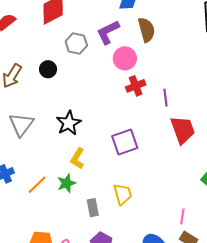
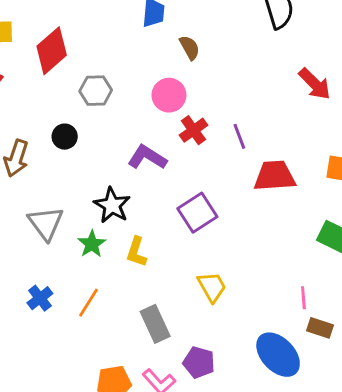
brown semicircle: (146, 30) -> (190, 48), size x0.7
purple L-shape: (108, 32) -> (147, 157), moved, turned 72
red trapezoid: (183, 130) -> (275, 176), turned -60
green star: (66, 183) -> (92, 244), moved
gray rectangle: (93, 208) -> (155, 324), moved, size x1.4

